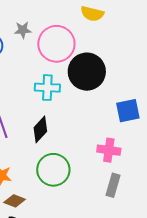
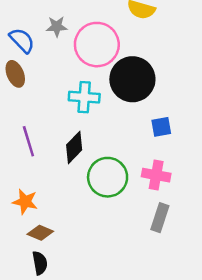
blue square: (128, 111) -> (161, 127), moved, size x0.7
green circle: (53, 170) -> (108, 177), moved

